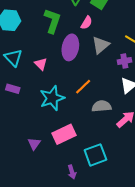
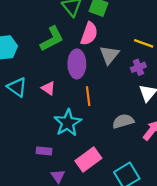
green L-shape: (53, 21) -> (52, 39), turned 55
pink semicircle: (86, 23) -> (89, 34), size x1.5
orange line: (83, 87) -> (88, 96), moved, turned -42
purple rectangle: (13, 89) -> (44, 151), moved

